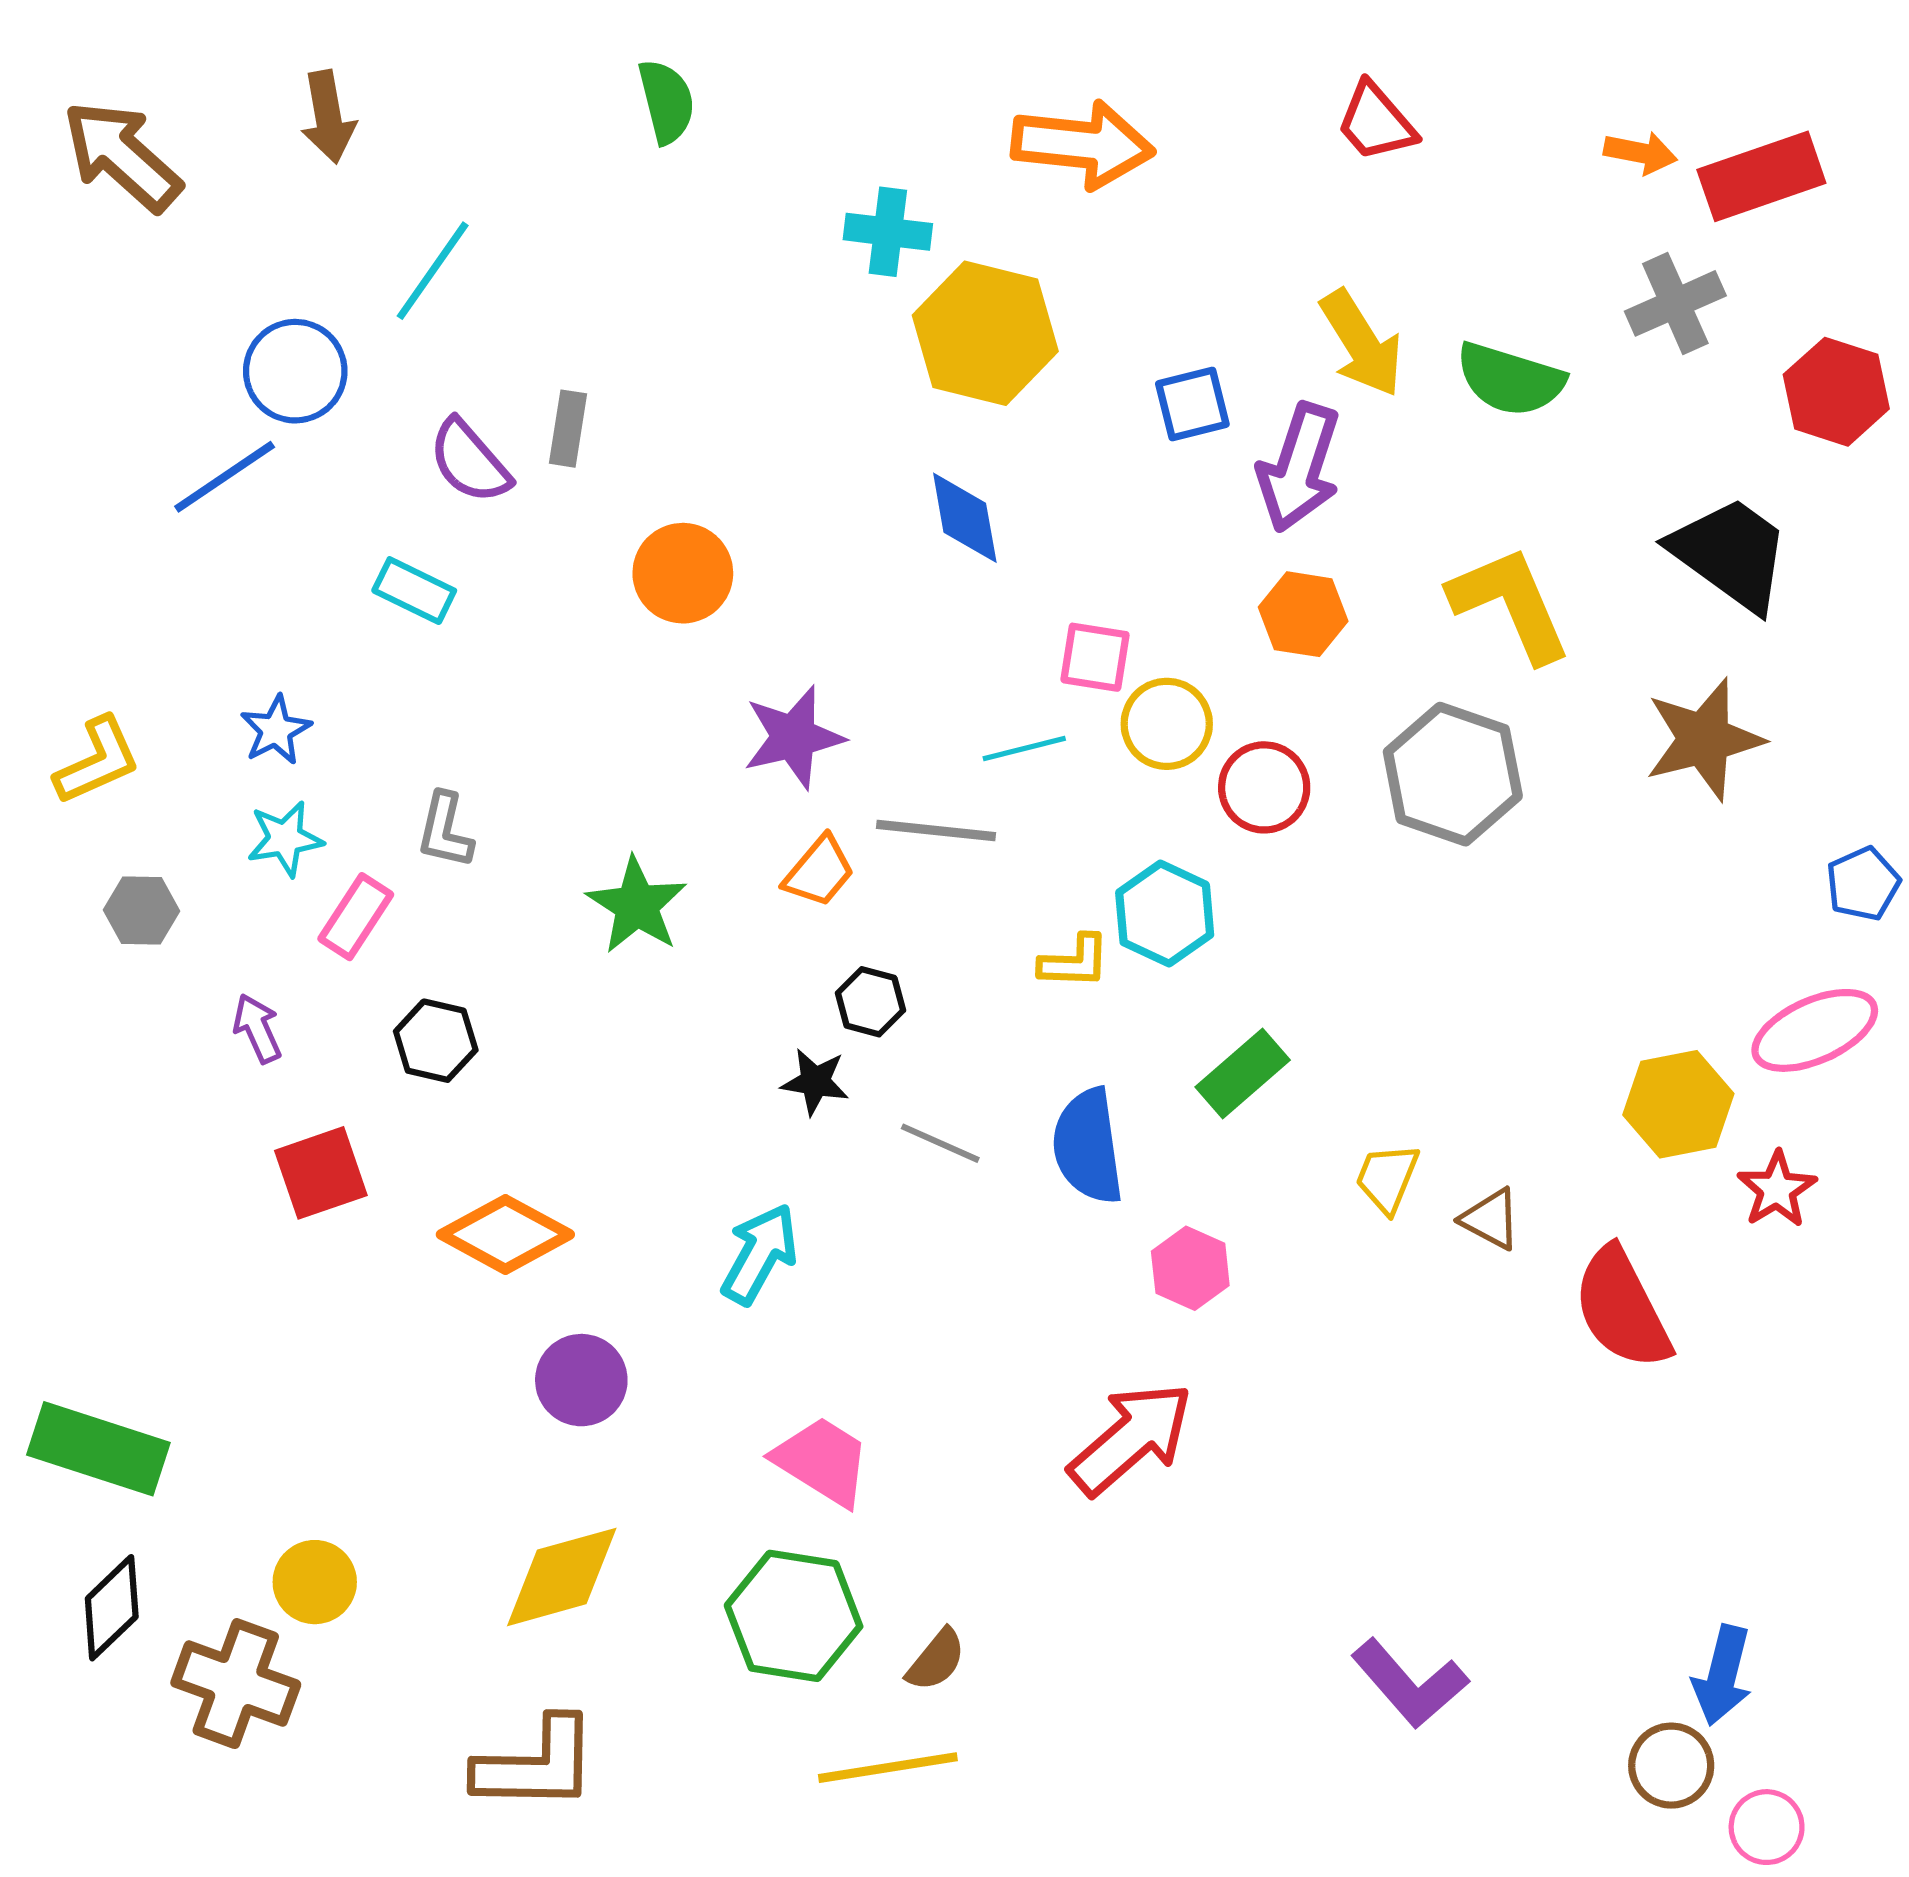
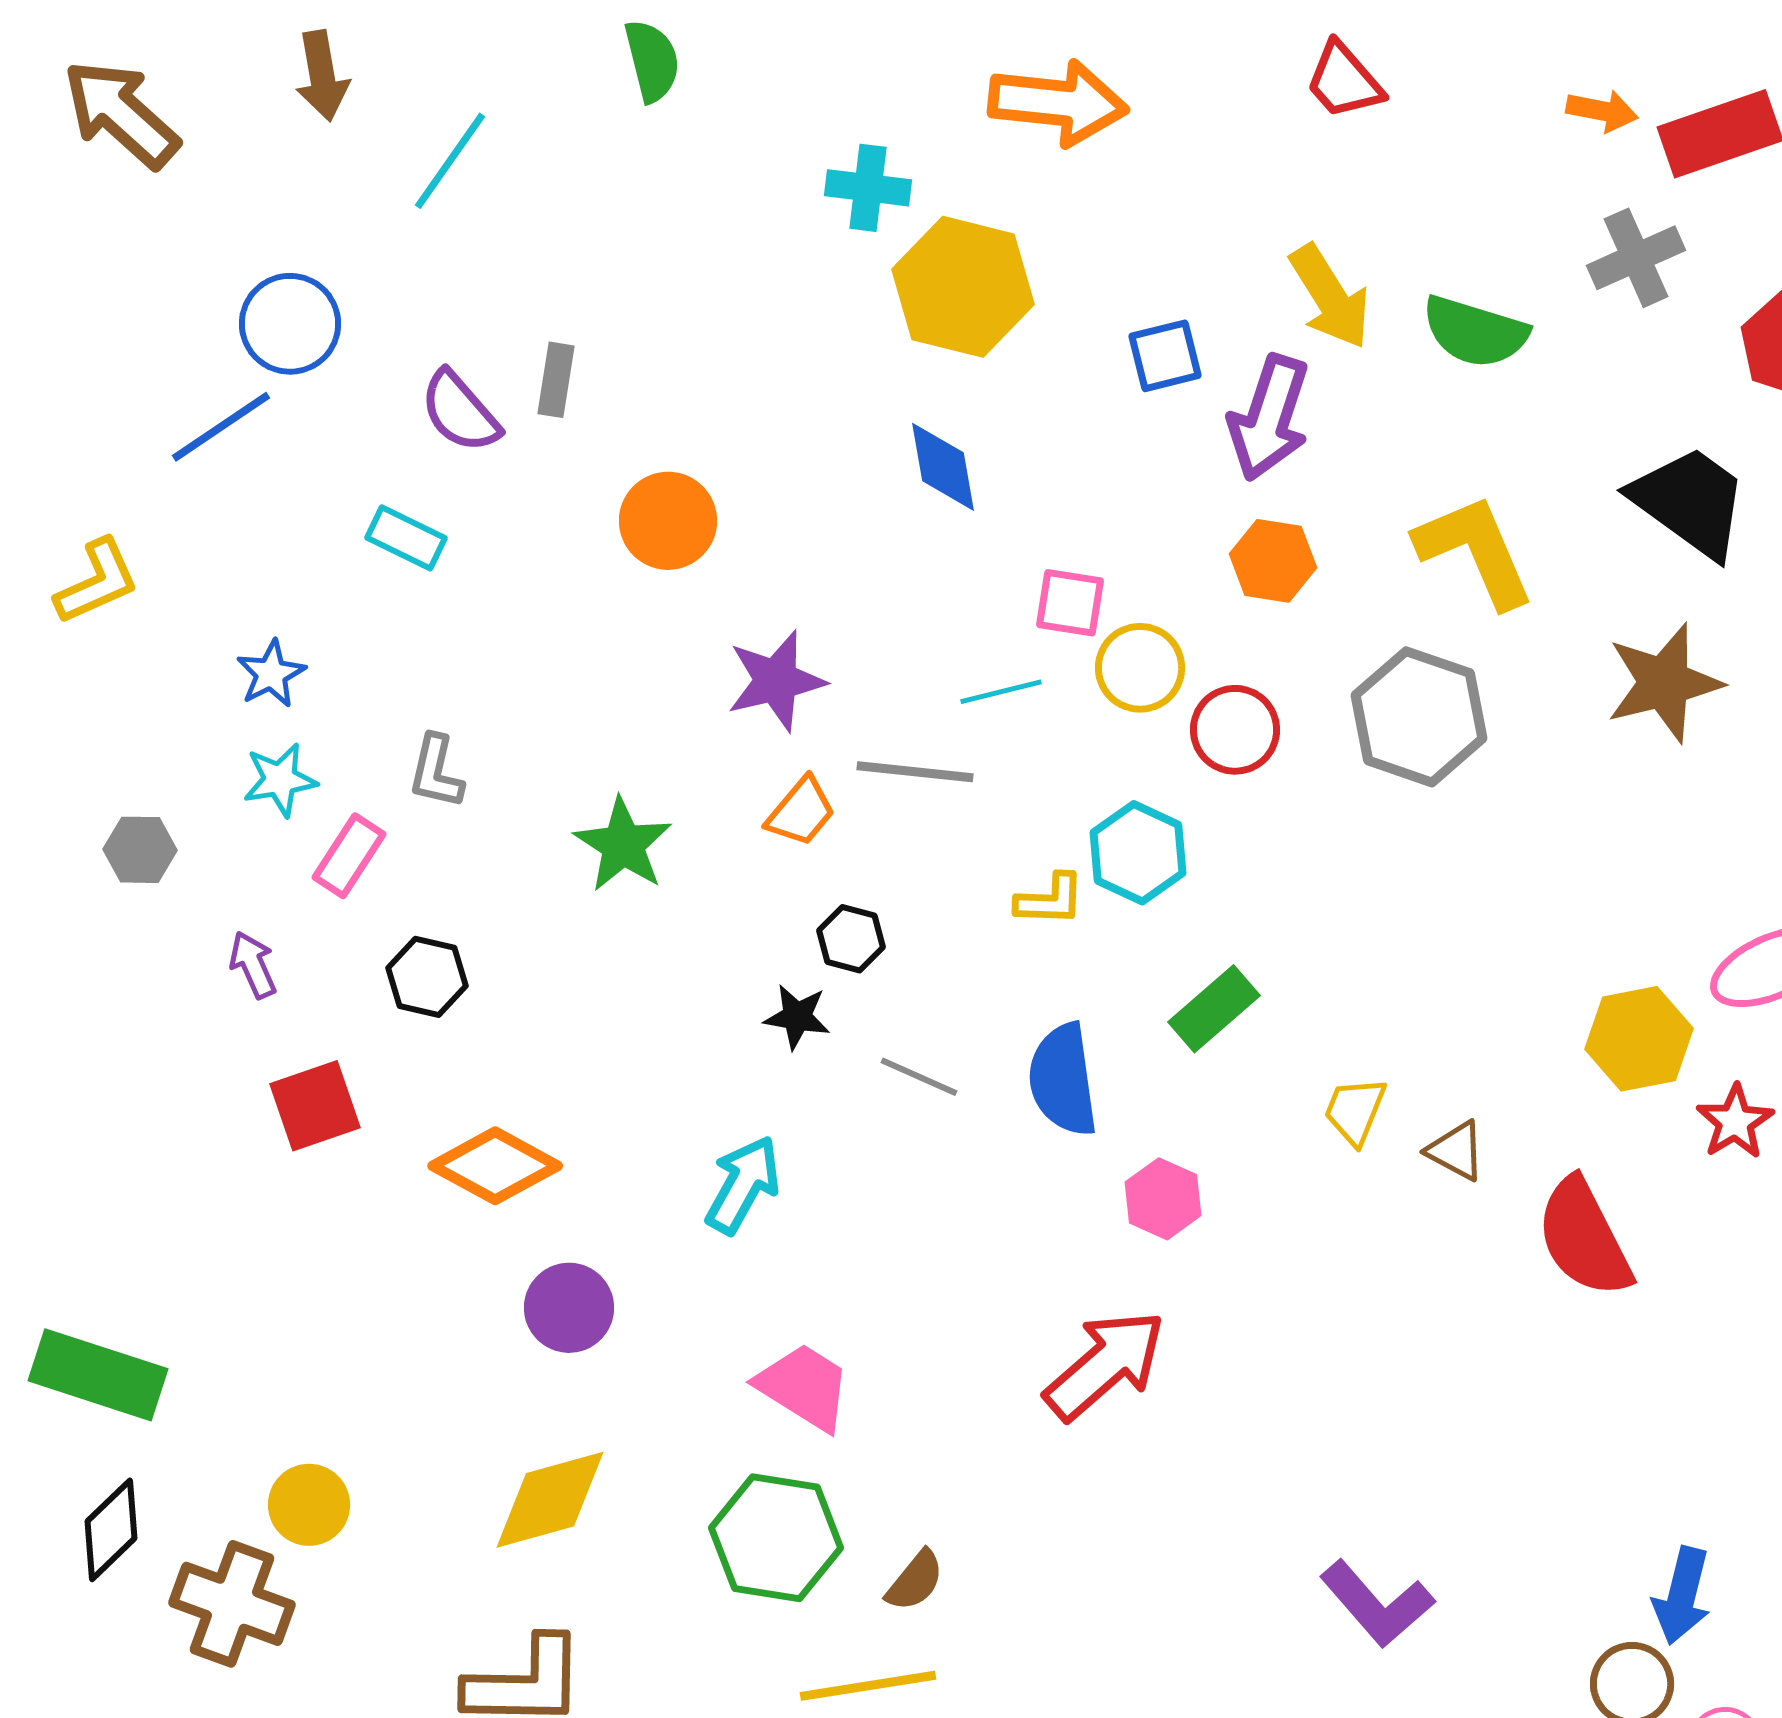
cyan line: (433, 271) -> (450, 161), moved
yellow L-shape: (97, 761) -> (97, 582), moved

